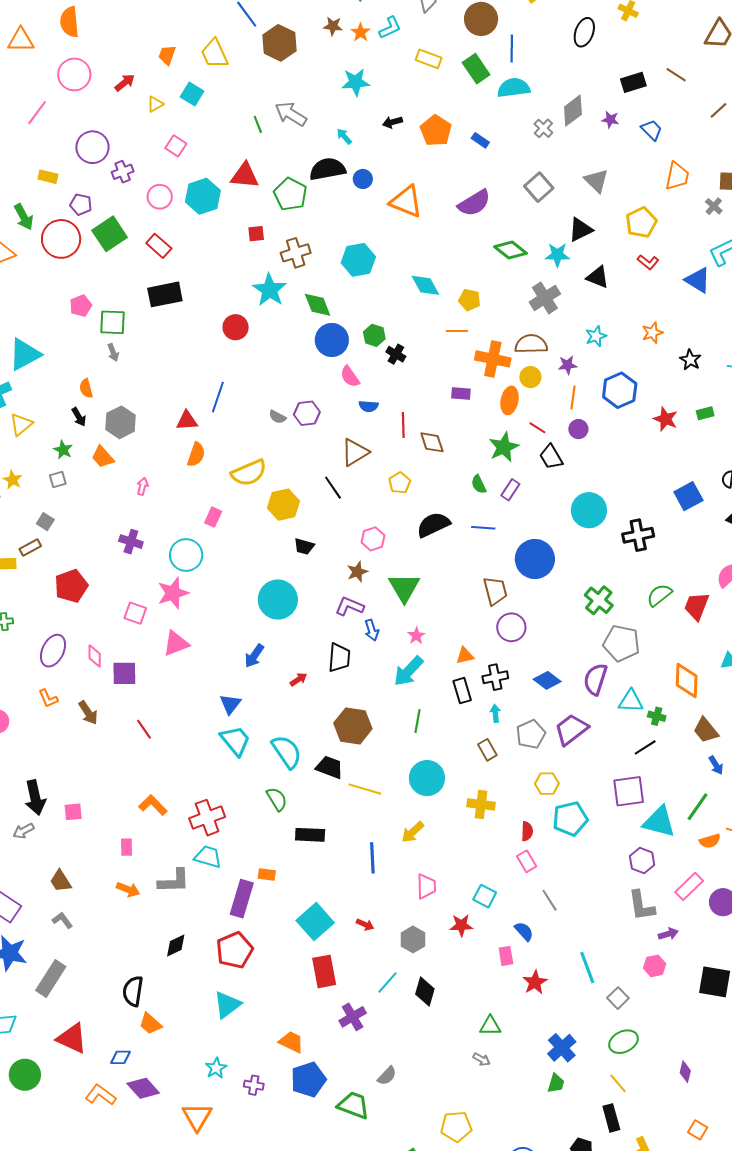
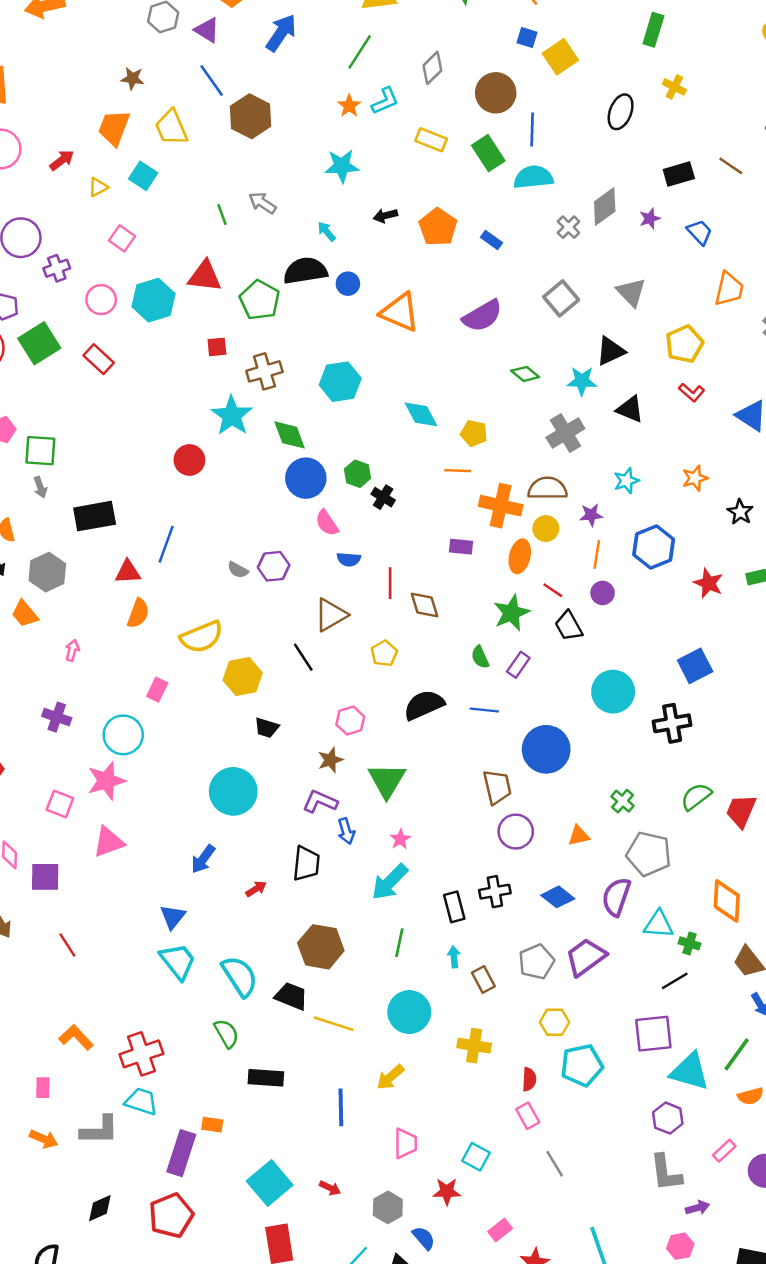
brown star: (333, 26) -> (132, 78), moved
orange trapezoid: (167, 55) -> (114, 128), size x1.5
gray arrow: (291, 114) -> (262, 203), size x0.7
purple star: (610, 120) -> (650, 219), turned -30
green diamond: (511, 250) -> (525, 374), size x0.7
black rectangle: (165, 294) -> (95, 516), moved
blue square: (688, 496) -> (695, 666), moved
green cross: (599, 600) -> (623, 801), size x0.7
orange triangle: (465, 656) -> (579, 836), moved
cyan arrow: (495, 713) -> (454, 957), moved
pink rectangle: (689, 886) -> (724, 1151), size x0.7
blue semicircle: (524, 931) -> (424, 1238), moved
pink rectangle: (506, 956) -> (500, 1230), turned 60

